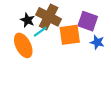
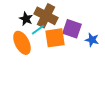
purple square: (88, 21) -> (72, 29), moved
orange square: (70, 35) -> (55, 38), moved

